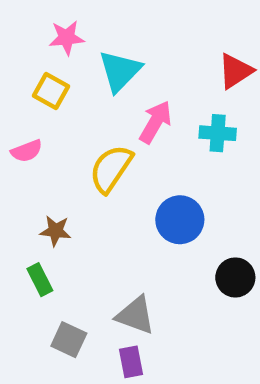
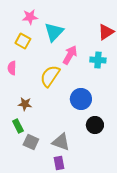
pink semicircle: (27, 151) -> (12, 68), turned 112
black circle: (235, 277) -> (95, 125), moved
gray square: (69, 340) -> (31, 142), moved

